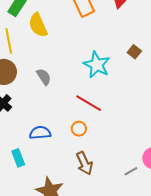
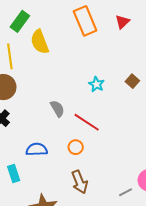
brown square: (134, 52) -> (132, 81), moved
cyan star: (97, 65) -> (96, 84), size x0.6
gray semicircle: (44, 77) -> (57, 109), moved

